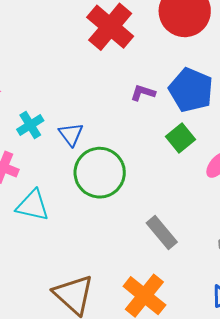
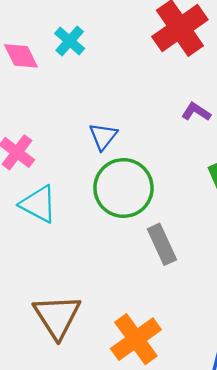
cyan cross: (30, 125) -> (70, 41), moved, turned -32
gray rectangle: (162, 233) -> (162, 244), moved

